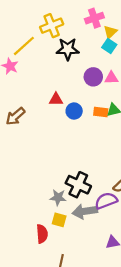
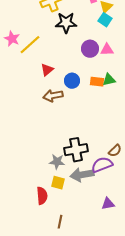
yellow line: (24, 46) -> (30, 45), moved
red triangle: (56, 99) -> (47, 70), moved, turned -40
brown arrow: (15, 116) -> (53, 96), moved, turned 30
black cross: (78, 185) -> (76, 150), turned -35

